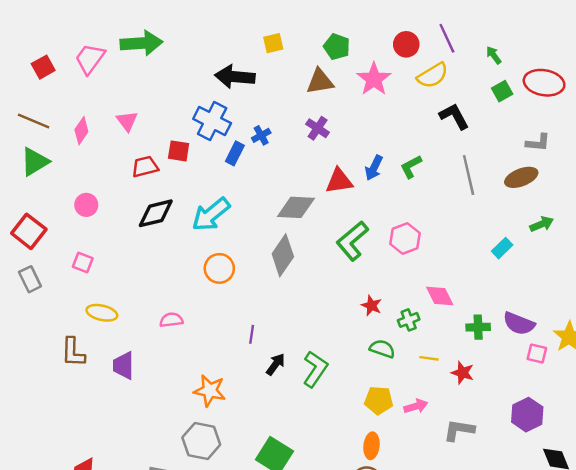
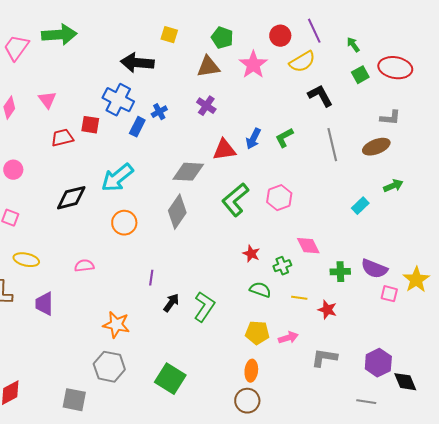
yellow square: (273, 43) -> (169, 35), turned 30
black diamond: (156, 213) -> (71, 198), moved
purple hexagon: (527, 415) -> (378, 363), moved

